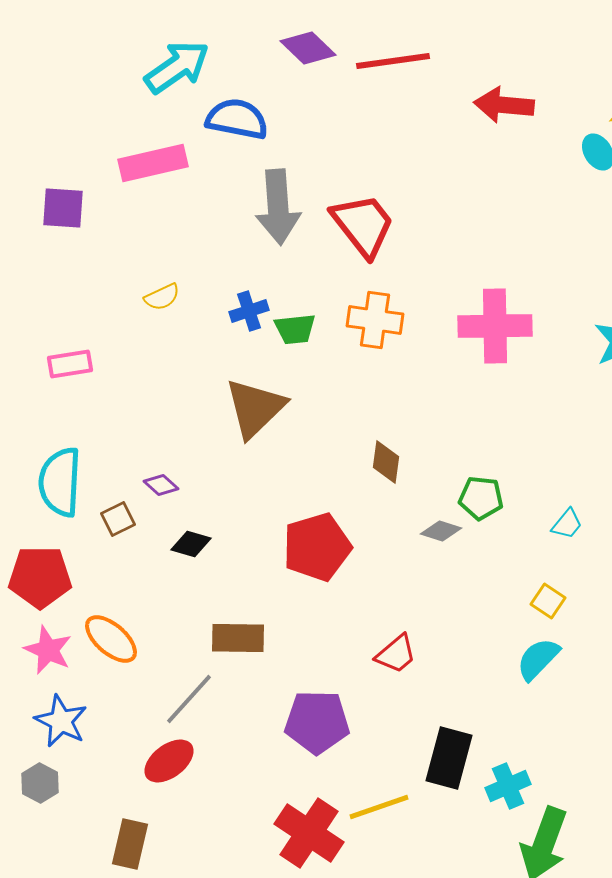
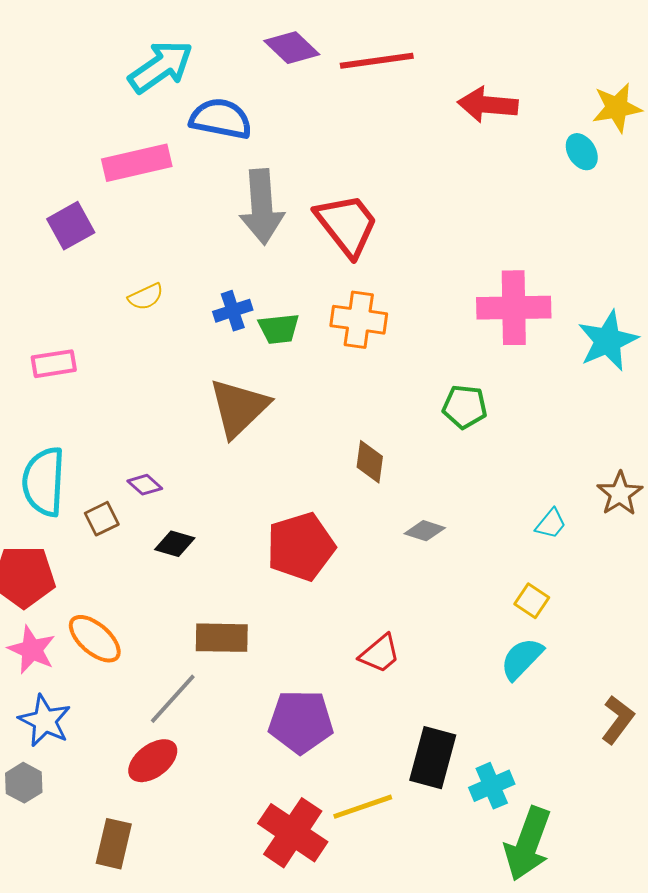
purple square: (63, 208) -> (71, 226), moved, turned -33
pink cross: (495, 326) -> (514, 308), moved
green pentagon: (481, 498) -> (465, 407), moved

